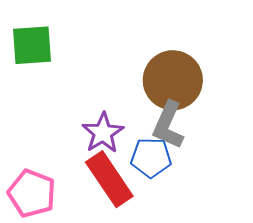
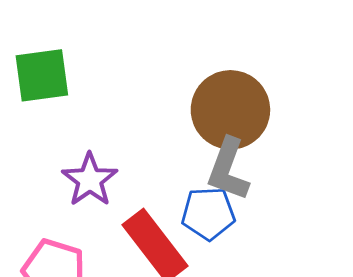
purple star: (103, 133) -> (90, 180), moved

